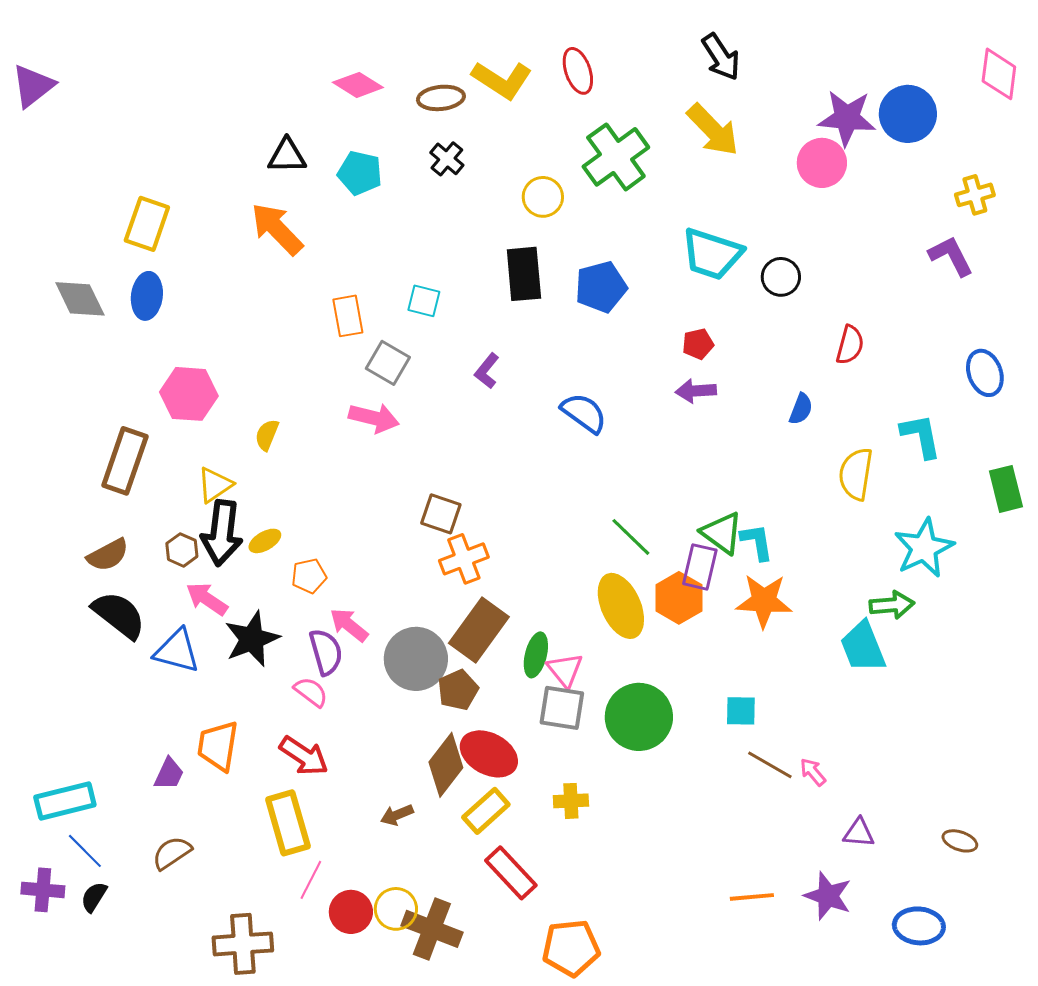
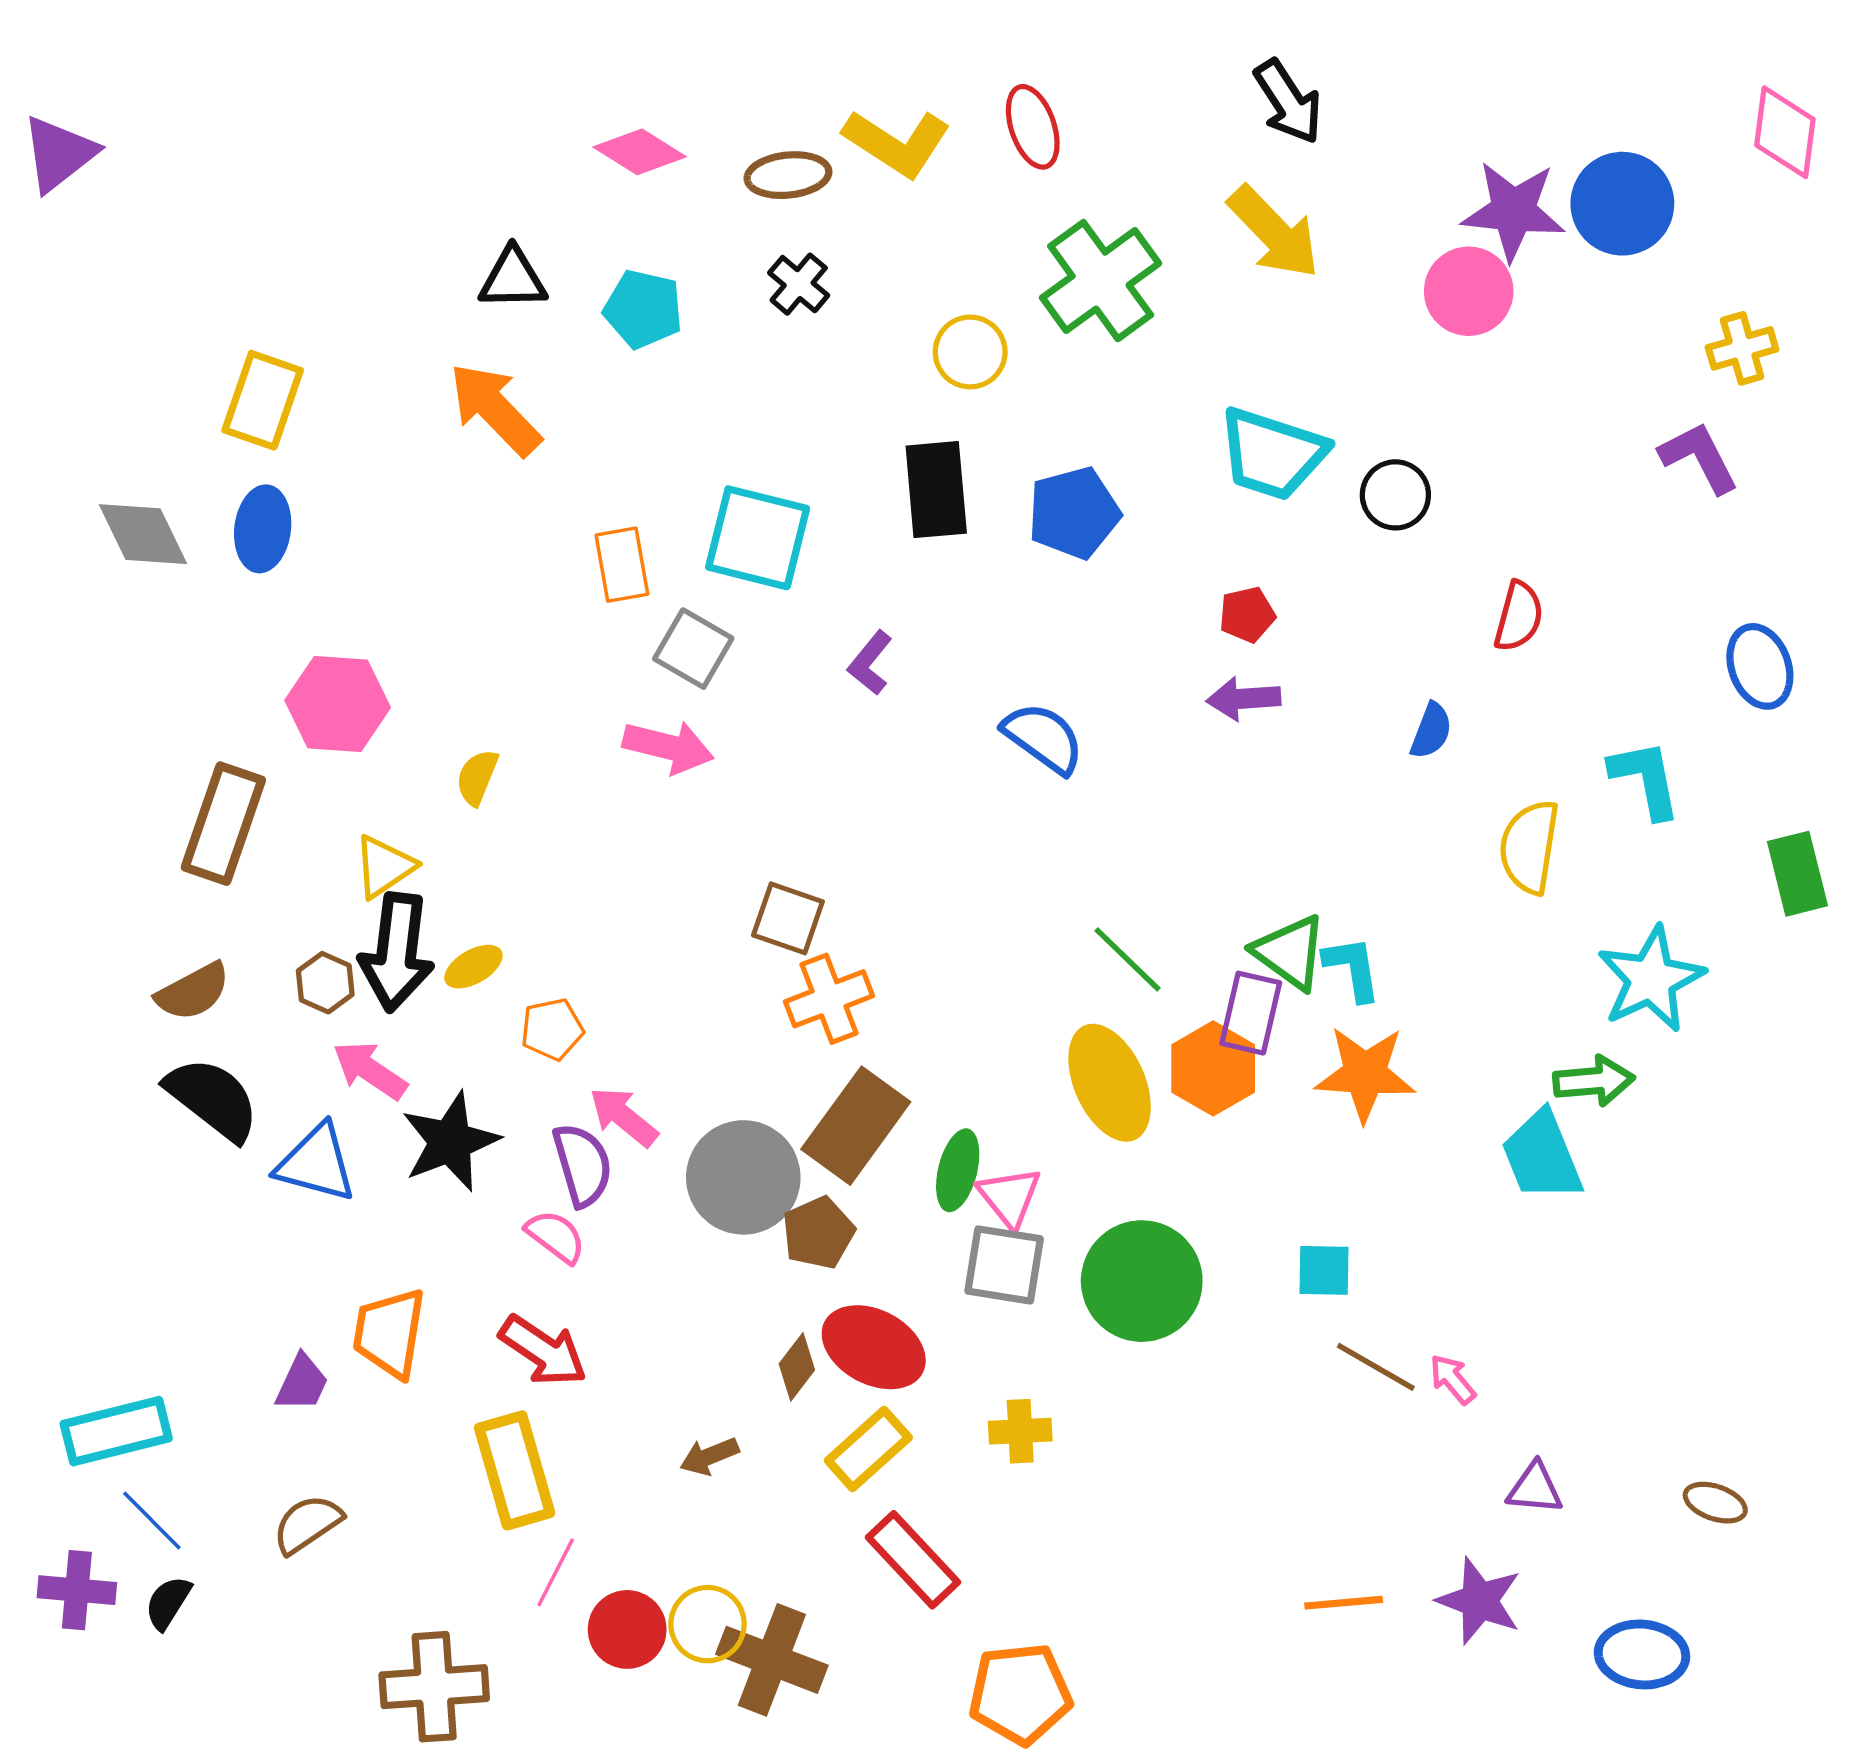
cyan square: (424, 301) -> (758, 538), size x1.8
brown diamond: (446, 765) -> (797, 1367), size x0.6

